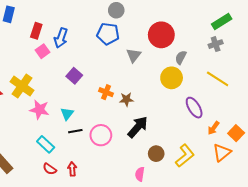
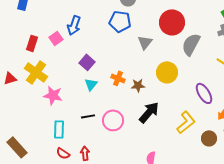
red rectangle: (36, 31) -> (32, 43), moved
gray semicircle: (181, 57) -> (191, 44), size x1.6
yellow circle: (172, 78) -> (167, 72), moved
cyan triangle: (67, 114) -> (91, 84), moved
cyan rectangle: (46, 144) -> (59, 129), turned 48
brown circle: (156, 154) -> (209, 138), moved
yellow L-shape: (185, 156) -> (186, 122), moved

